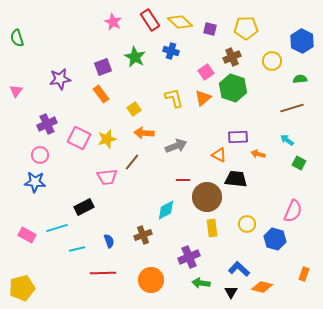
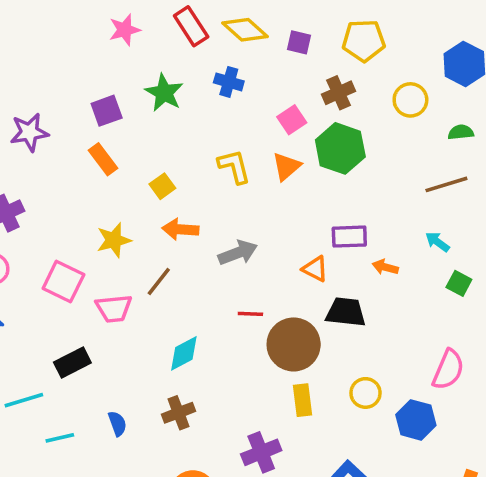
pink star: (113, 22) -> (125, 30), turned 30
pink square: (79, 138) -> (63, 282), moved
cyan diamond: (166, 210) -> (184, 353), moved

